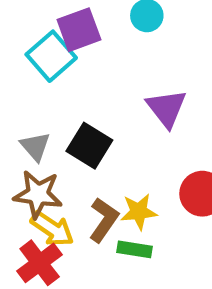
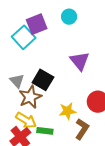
brown star: (38, 194) -> (30, 97), moved, turned -30
brown L-shape: (104, 220) -> (82, 129), moved
green rectangle: (135, 249) -> (45, 131), moved

